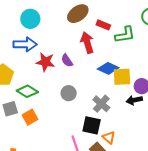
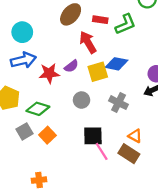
purple semicircle: (67, 60) -> (71, 66), turned -80
yellow square: (122, 77) -> (98, 72), moved
black square: (92, 125) -> (93, 136), moved

